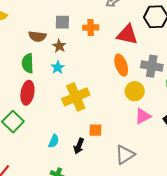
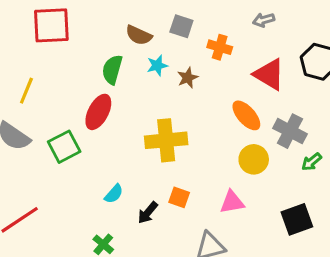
brown star: (59, 46) -> (188, 78), moved
orange ellipse: (121, 65) -> (246, 115), turned -40
cyan star: (58, 67) -> (157, 66), moved
pink triangle: (143, 116) -> (232, 202), moved

